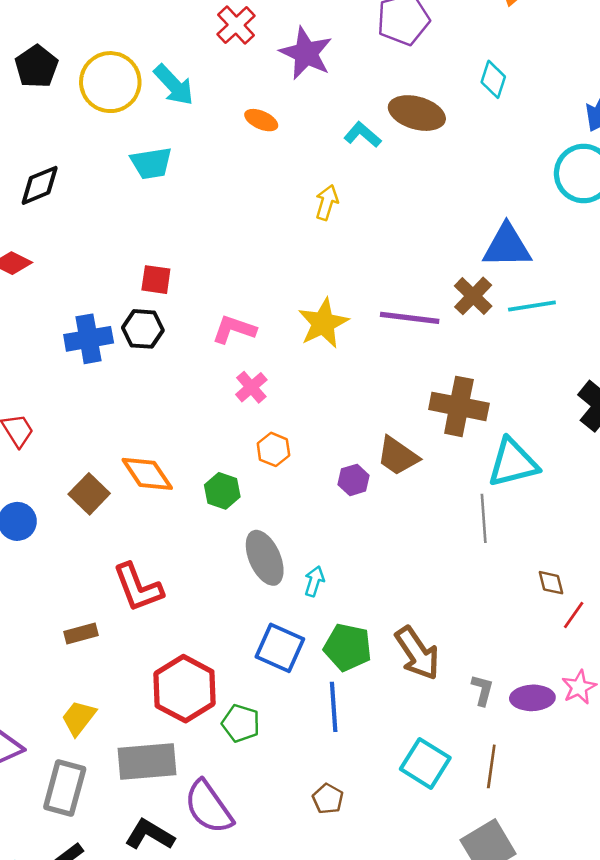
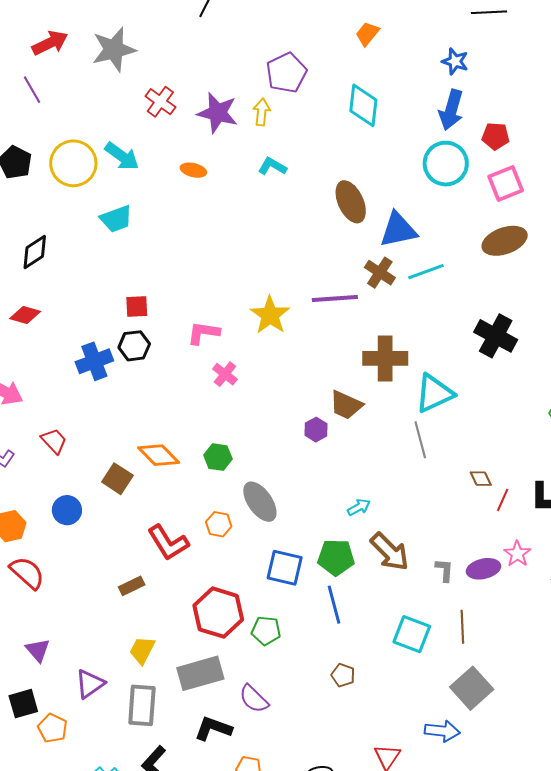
cyan diamond: (493, 79) -> (363, 105), size x1.5
brown ellipse: (417, 113) -> (351, 202), moved, turned 60
yellow arrow: (327, 202) -> (262, 112), moved
orange hexagon: (273, 449) -> (219, 524), moved
cyan arrow: (314, 581) -> (359, 507), moved, turned 55
purple semicircle: (209, 807) -> (254, 699), size x0.7

